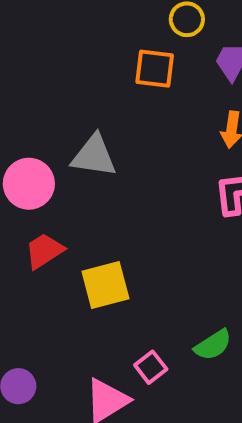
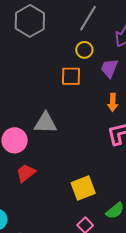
yellow square: (105, 285) -> (83, 188), moved

